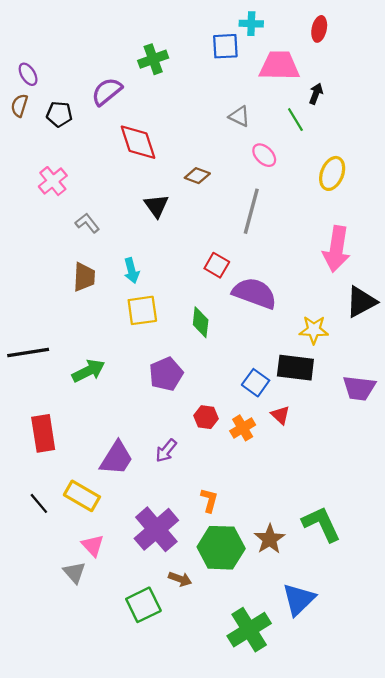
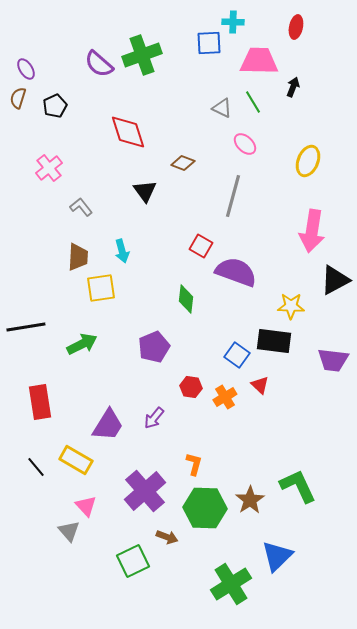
green cross: (153, 59) -> (142, 55), size x1.4
purple semicircle: (107, 92) -> (99, 64), moved, turned -100
black pentagon: (59, 114) -> (55, 106), turned -30
green line: (295, 120) -> (253, 102), moved
yellow square: (142, 310) -> (101, 288), moved

